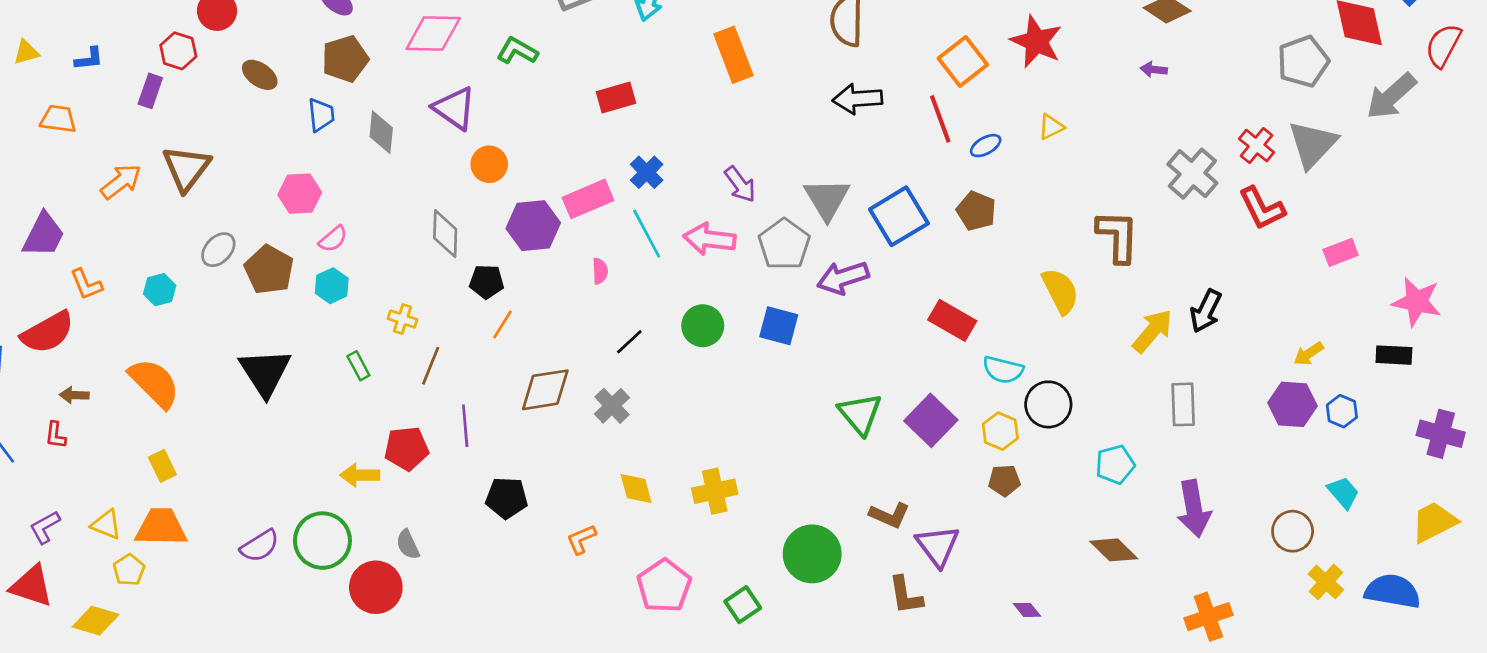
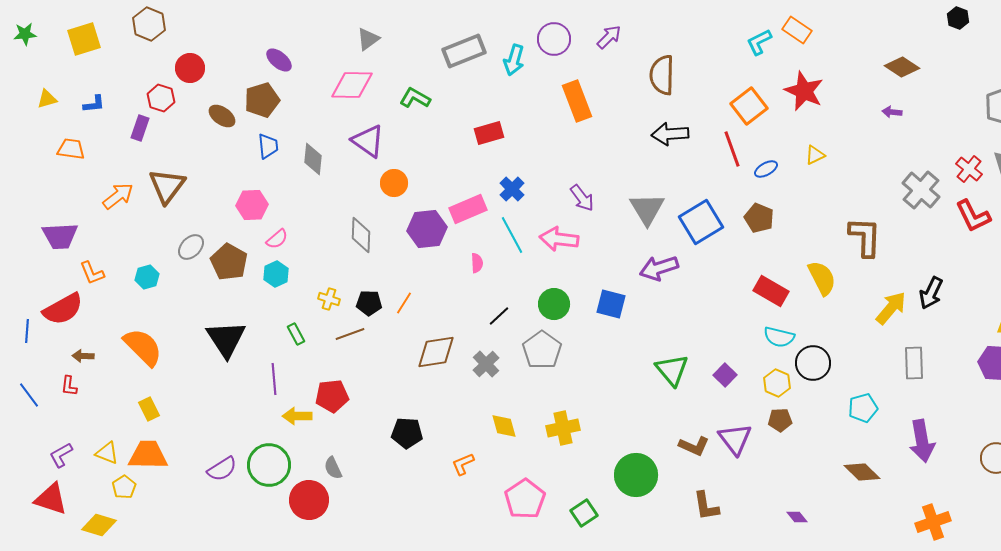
brown pentagon: (345, 59) -> (262, 100), moved
purple trapezoid: (44, 235) -> (60, 236), turned 60
gray pentagon: (784, 244) -> (542, 350), moved
black pentagon: (487, 282) -> (369, 303), moved
red rectangle: (952, 320) -> (771, 291), moved
brown line: (431, 366) -> (350, 334), turned 48
purple square: (931, 420) -> (725, 375), size x0.6
purple line: (465, 426) -> (274, 379), moved
purple triangle: (938, 546) -> (735, 439), moved

